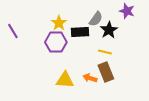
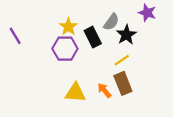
black rectangle: (80, 32) -> (93, 37), turned 66
yellow line: (105, 52) -> (122, 60), turned -48
orange arrow: (90, 78) -> (104, 90), turned 32

